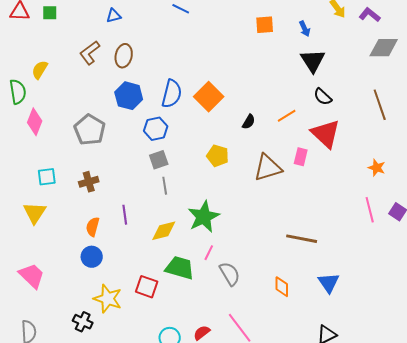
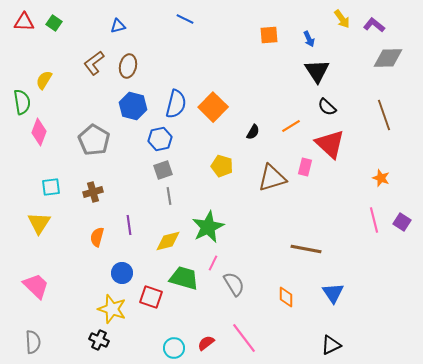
green square: (50, 13) -> (54, 23), turned 35
blue circle: (92, 257) -> (122, 273), moved
black cross: (83, 322) -> (99, 340), moved

